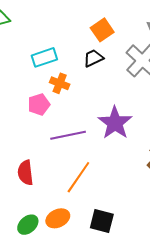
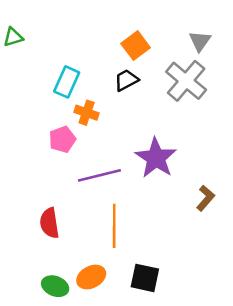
cyan rectangle: (44, 57) -> (67, 82), turned -45
orange line: (78, 177) -> (114, 226), turned -32
green ellipse: (28, 225) -> (55, 286), turned 65

